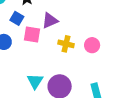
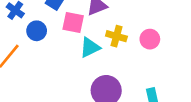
cyan triangle: (35, 81) -> (90, 47), moved, turned 30

